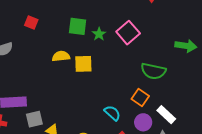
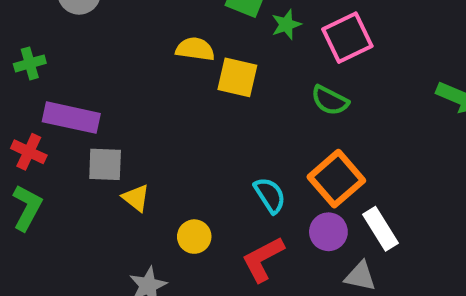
green semicircle: (153, 71) -> (330, 100), moved, size x0.7
orange square: (140, 97) -> (336, 179), size x1.4

